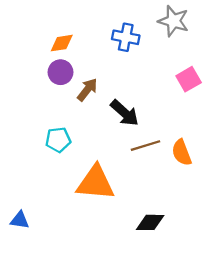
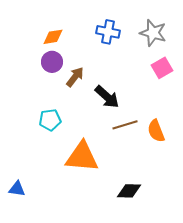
gray star: (173, 21) -> (153, 33), moved

